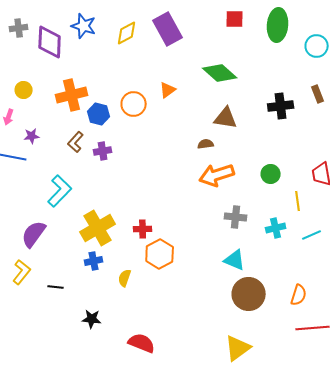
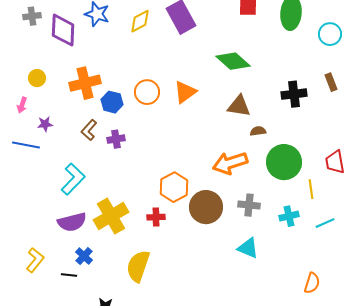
orange triangle: (168, 90) -> (185, 92), moved, size x1.4
brown semicircle: (206, 144) -> (258, 131), moved
green circle: (271, 174) -> (284, 162), size x1.8
purple semicircle: (34, 234) -> (72, 222), moved, turned -140
orange hexagon: (160, 254) -> (174, 187), moved
blue cross: (94, 261) -> (84, 256), moved, turned -36
yellow semicircle: (125, 278) -> (138, 266), size x1.8
brown circle: (249, 294) -> (206, 207), moved

